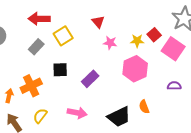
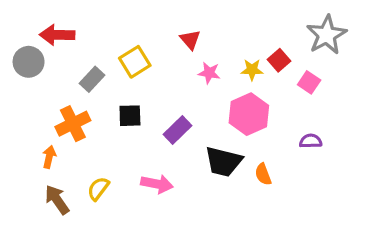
red arrow: (39, 19) -> (57, 35), moved
pink square: (173, 49) -> (309, 82), size x0.6
orange cross: (31, 86) -> (73, 124), moved
black trapezoid: (119, 117) -> (223, 162), moved, turned 40

